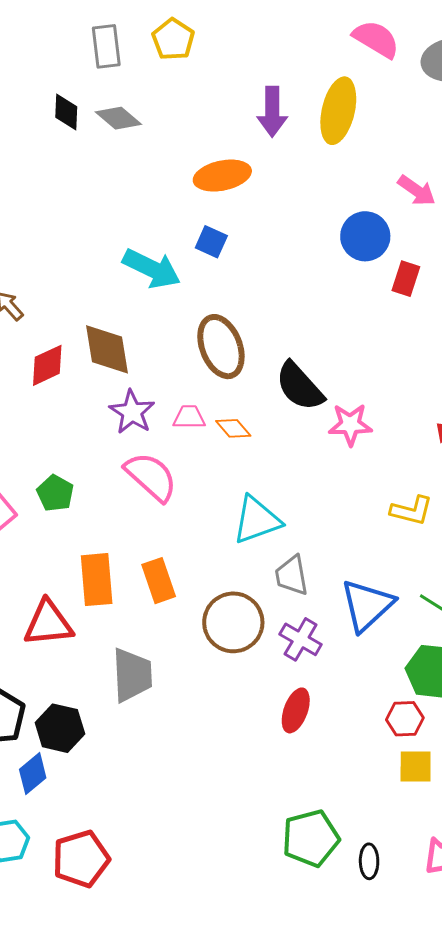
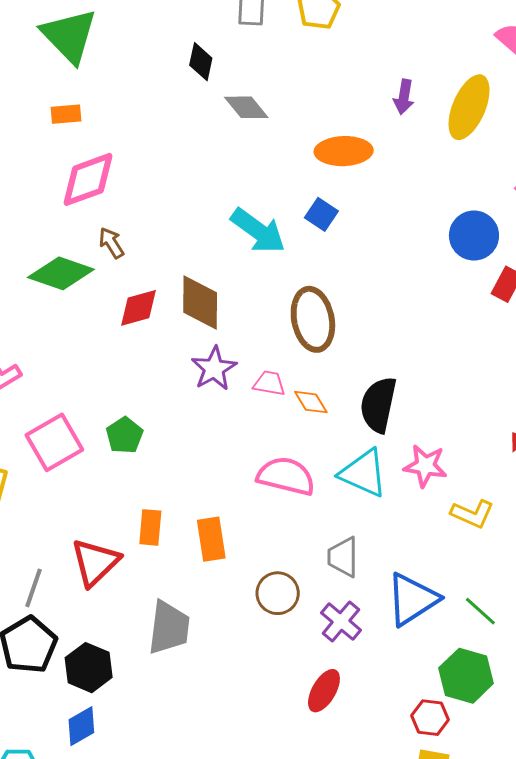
purple arrow: (272, 112) -> (404, 97), size x0.7
gray diamond: (118, 118) -> (246, 107), moved
black semicircle: (300, 386) -> (378, 405), moved, turned 44
pink star: (350, 425) -> (425, 466), moved
pink semicircle: (151, 477) -> (286, 476), moved, turned -38
cyan triangle: (257, 520) -> (363, 473), moved, turned 34
orange rectangle: (97, 580) -> (150, 527), size x0.7
brown circle: (233, 622) -> (278, 593), size x0.7
red triangle: (48, 623) -> (95, 562), turned -48
blue diamond: (33, 774) -> (81, 726), moved

